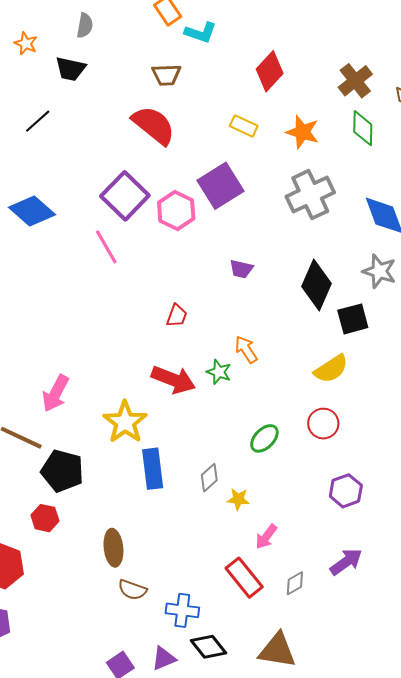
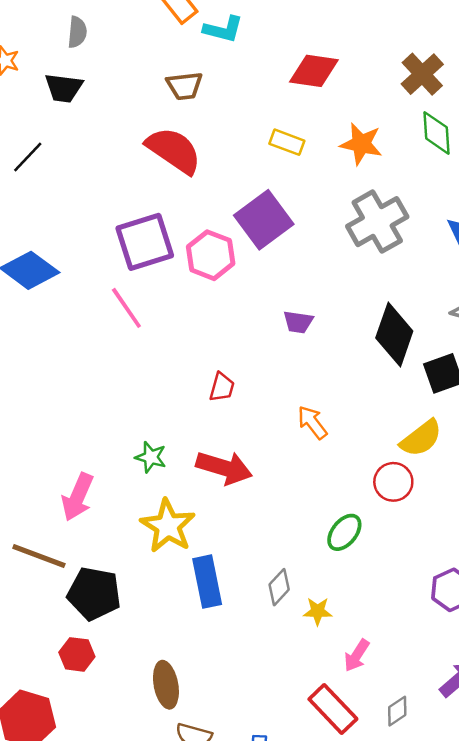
red diamond: (270, 71) -> (314, 71), turned 60
purple square: (125, 196) -> (145, 242), turned 33
green star: (219, 372) -> (151, 457), moved
red circle: (323, 424) -> (393, 482), moved

